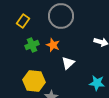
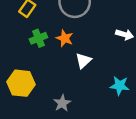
yellow hexagon: (34, 81) -> (21, 83), moved

